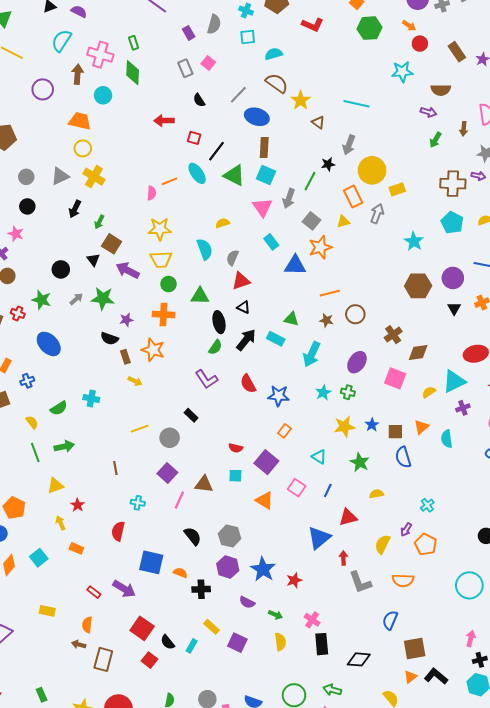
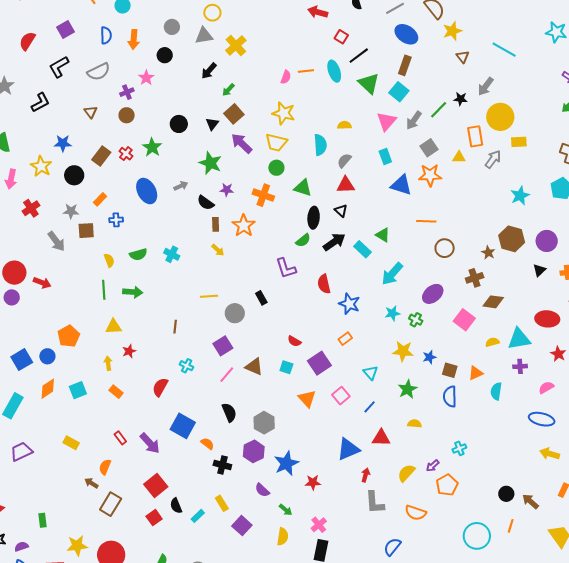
yellow circle: (83, 148) -> (212, 13), moved
gray arrow: (76, 299) -> (181, 186), moved
brown star: (326, 320) -> (488, 253), moved

